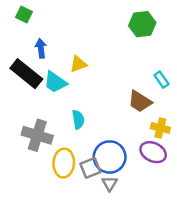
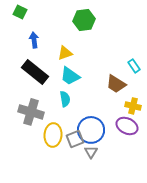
green hexagon: (142, 24) -> (84, 20), moved
black rectangle: (26, 74) -> (35, 72), moved
cyan trapezoid: (55, 82) -> (70, 76), moved

